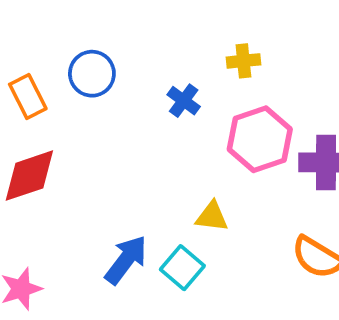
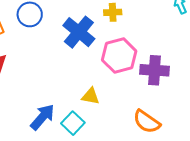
blue cross: (184, 101) -> (79, 32), size x1.8

